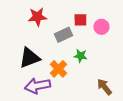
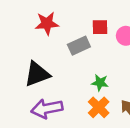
green star: (80, 56) -> (100, 83), moved
orange cross: (58, 69) -> (99, 107), moved

